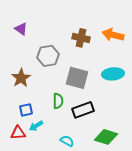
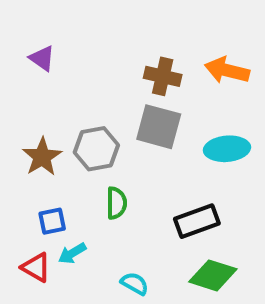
gray hexagon: (48, 56) -> (96, 149), moved
gray square: (77, 78) -> (159, 127), moved
black rectangle: (83, 110) -> (197, 221), moved
red triangle: (18, 133) -> (36, 267), turned 35

